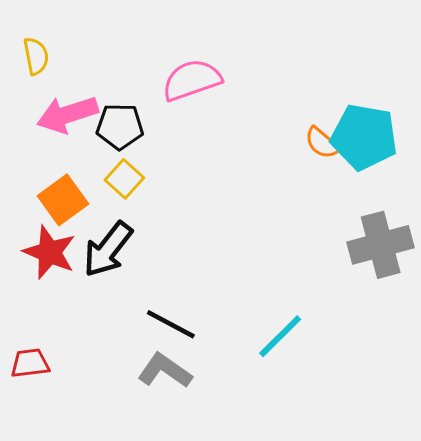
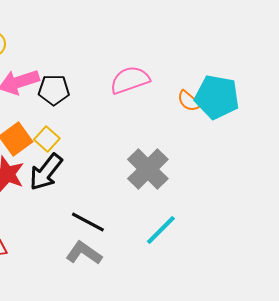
pink semicircle: (192, 80) -> (130, 80), moved
yellow square: (124, 179) -> (47, 139), moved
gray cross: (381, 245) -> (148, 169), moved, turned -30

